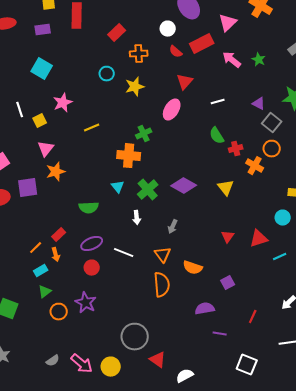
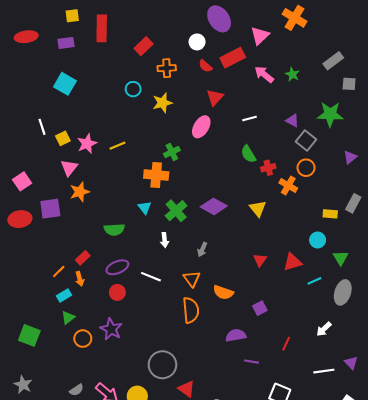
pink star: (63, 103) -> (87, 144), moved

